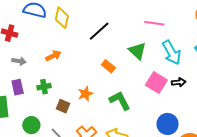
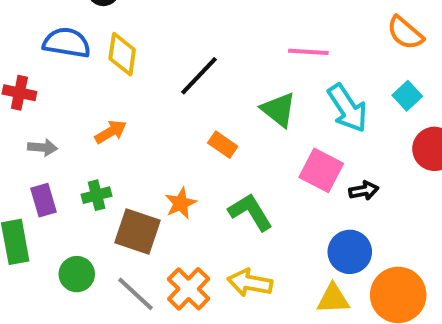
black arrow: (179, 82) -> (364, 191), moved
brown square: (63, 106) -> (137, 231), size x1.6

